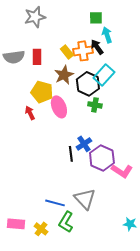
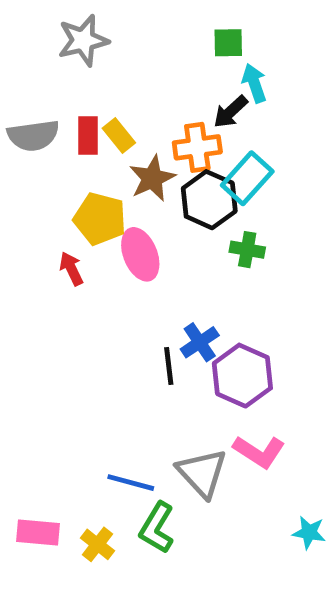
black arrow: (97, 47) -> (231, 112), turned -98
orange cross: (83, 51) -> (197, 147), moved
yellow rectangle: (67, 52) -> (119, 135), moved
green cross: (95, 105) -> (247, 250), moved
pink L-shape: (122, 171) -> (259, 452), moved

